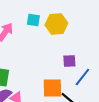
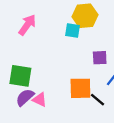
cyan square: (33, 20) -> (73, 30), moved

